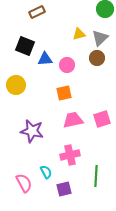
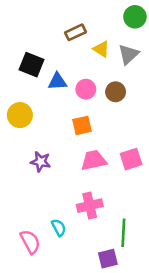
brown rectangle: (37, 12) -> (75, 32), moved
yellow triangle: (79, 34) -> (101, 49), turned 48
brown circle: (97, 58) -> (116, 92), moved
purple star: (32, 131) -> (41, 162), moved, size x0.7
purple square: (64, 189) -> (108, 259), moved

